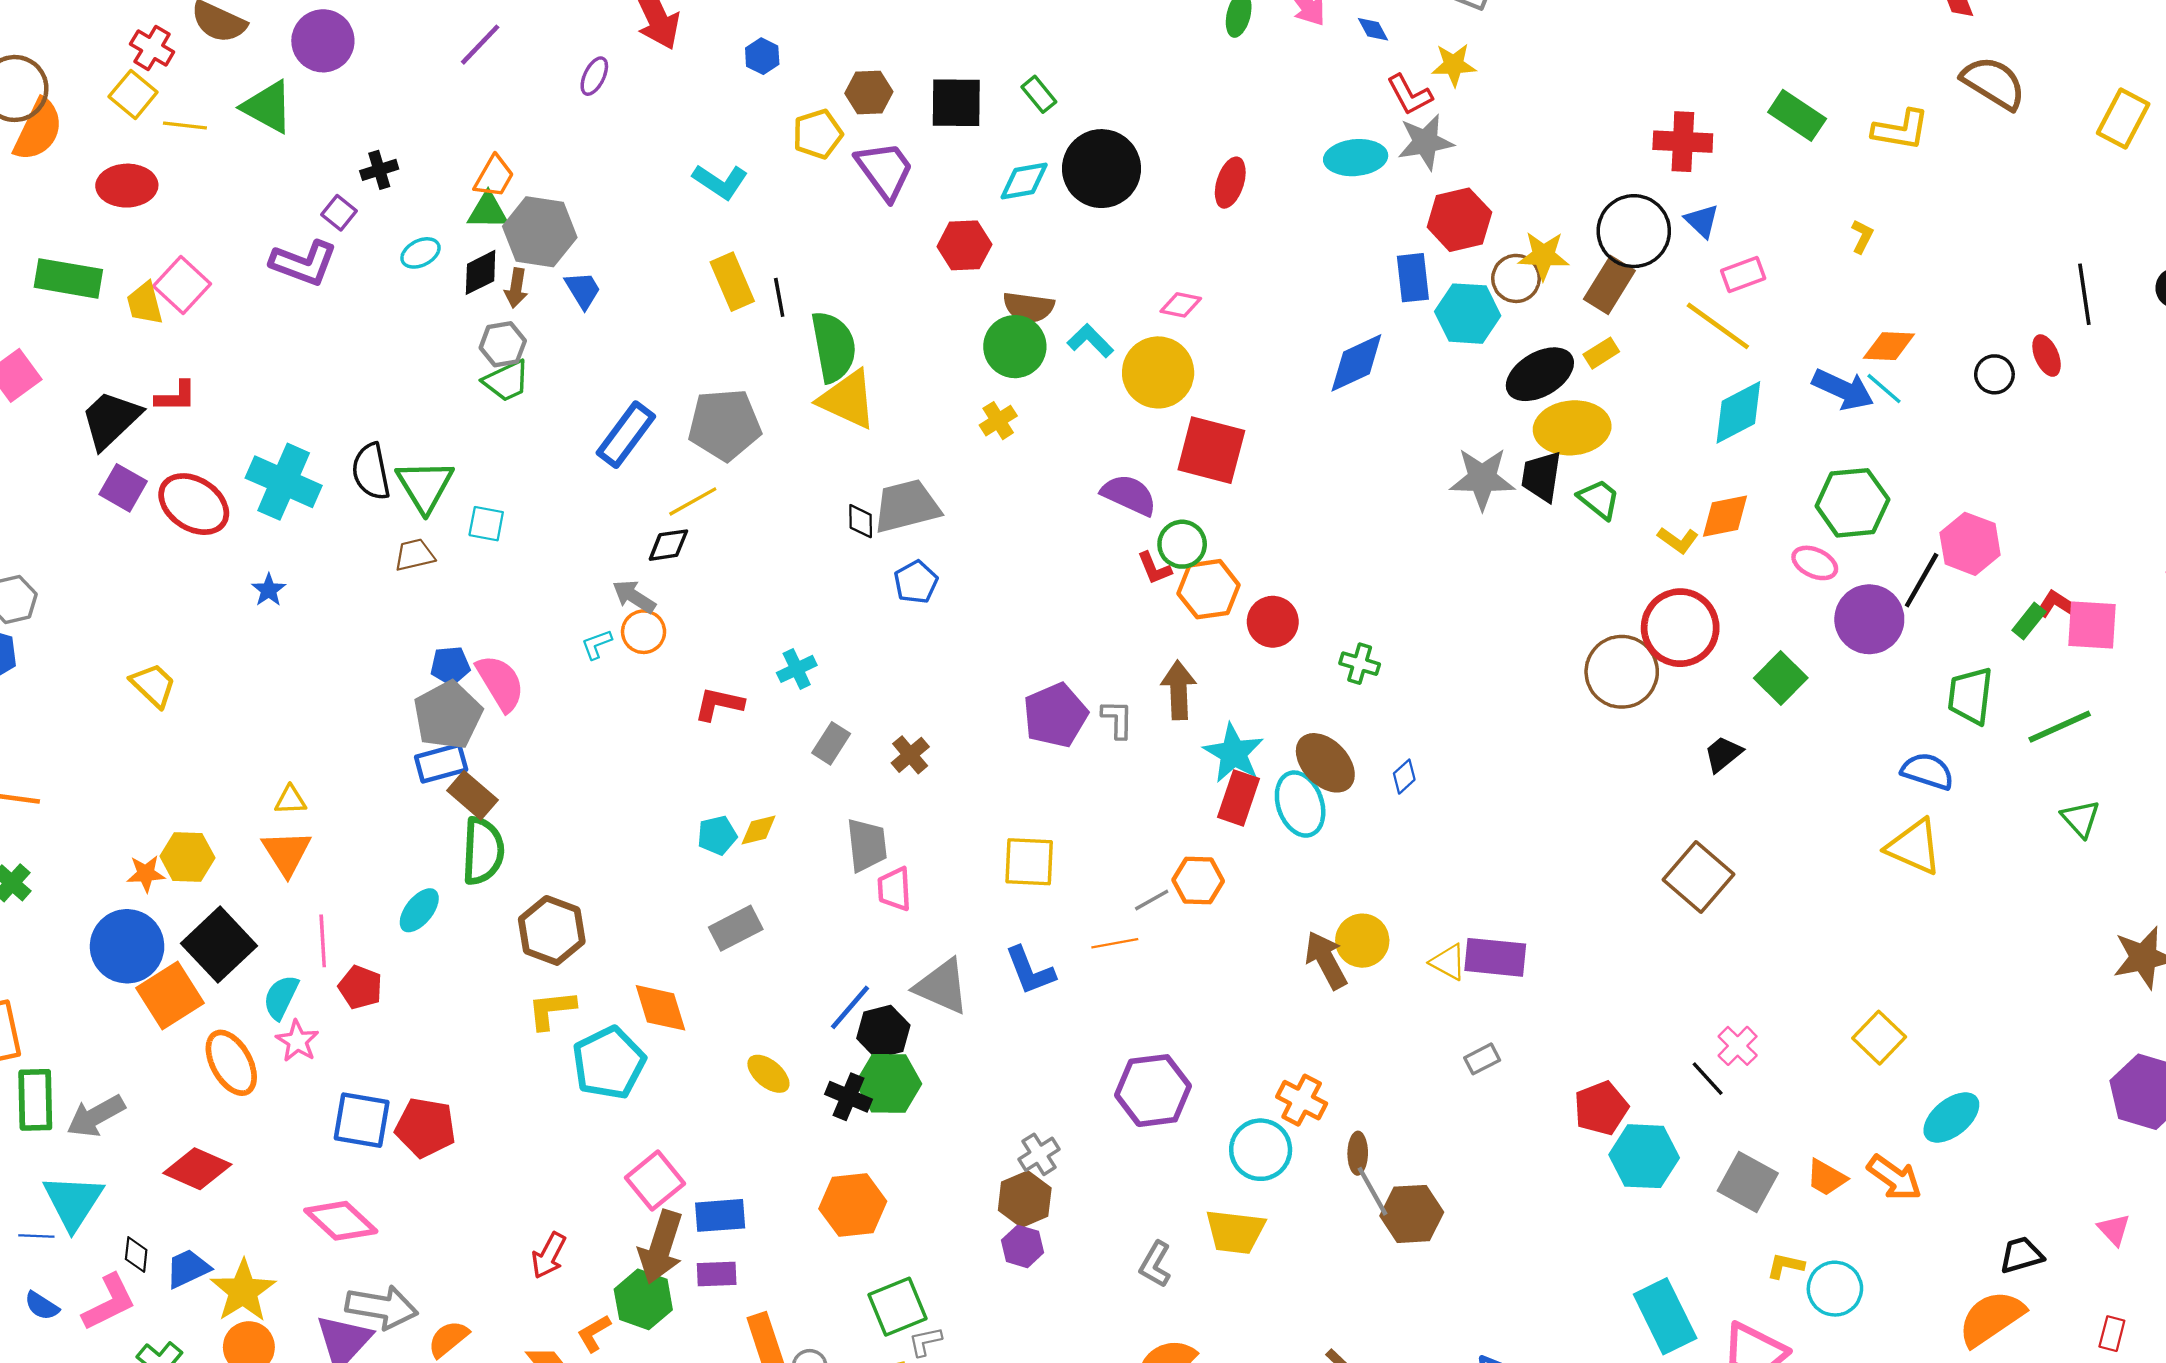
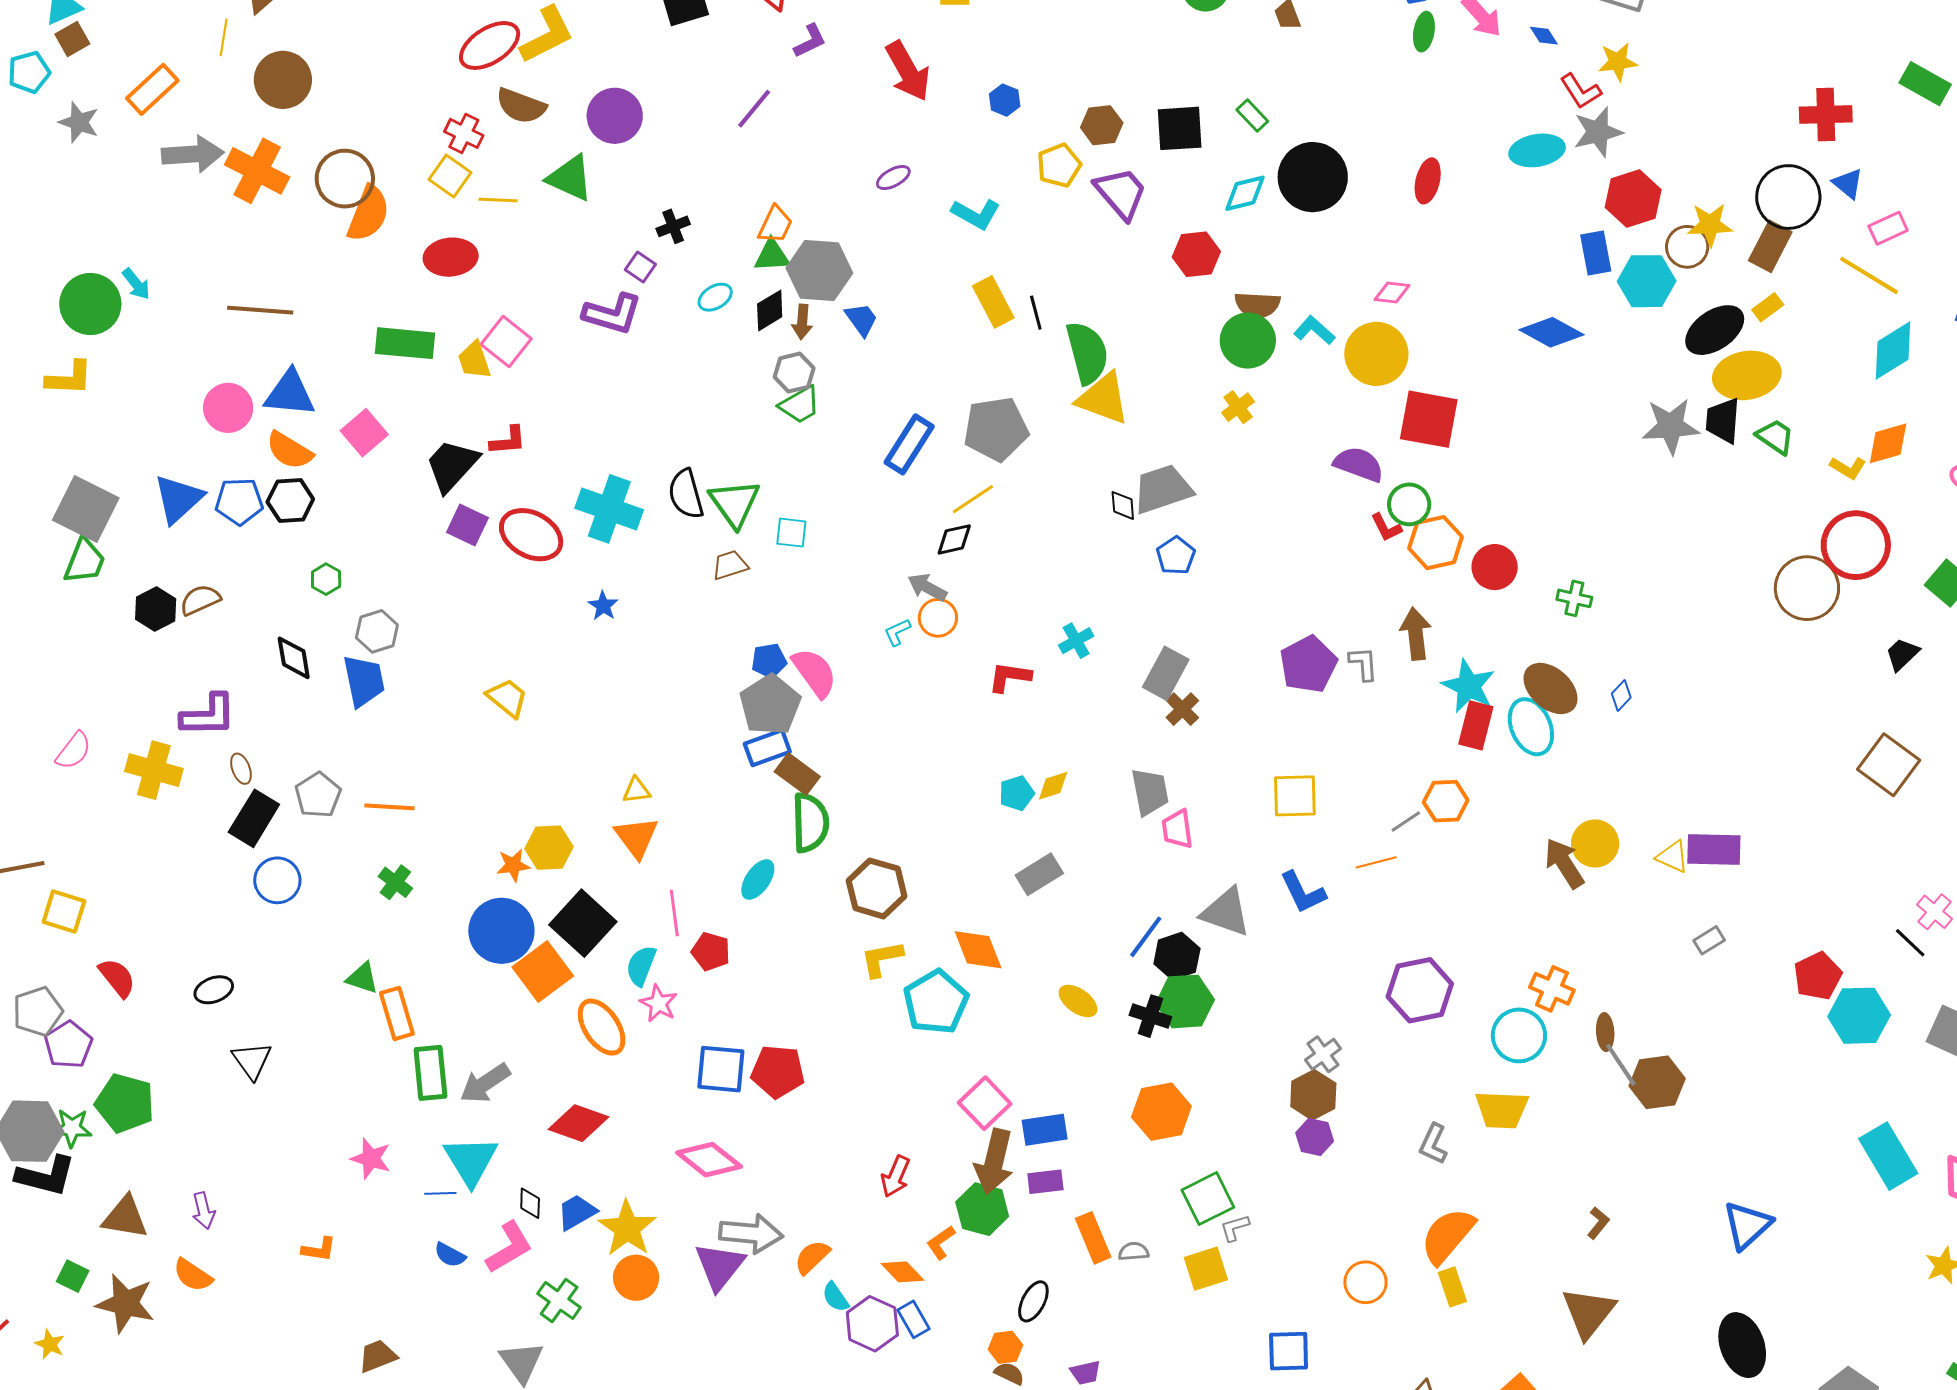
purple ellipse: (594, 76) -> (893, 178), moved, turned 40
blue diamond: (1356, 363) -> (1551, 332), turned 58
gray rectangle: (831, 743) -> (1166, 673), moved, size x1.4

